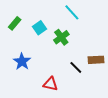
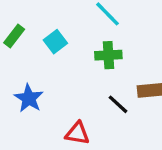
green cross: (61, 37) -> (108, 55), moved, turned 35

